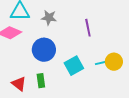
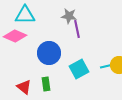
gray star: (49, 18) -> (69, 16), moved
purple line: (88, 28) -> (77, 29), moved

